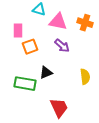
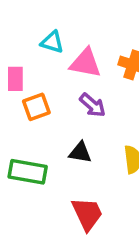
black triangle: (46, 73) -> (80, 152), moved, turned 32

